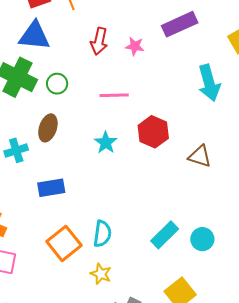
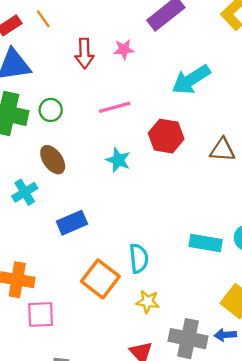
cyan arrow: (209, 83) -> (191, 80), moved, turned 87
brown ellipse: (48, 128) -> (53, 160), turned -40
cyan rectangle: (165, 235) -> (206, 243), turned 68

